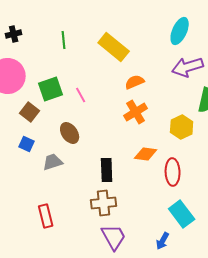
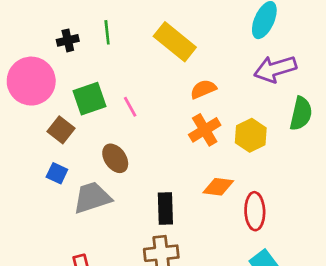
black cross: (14, 34) -> (68, 40), moved
yellow hexagon: (182, 127) -> (251, 135), moved
gray trapezoid: (53, 162) -> (92, 198), size x1.4

